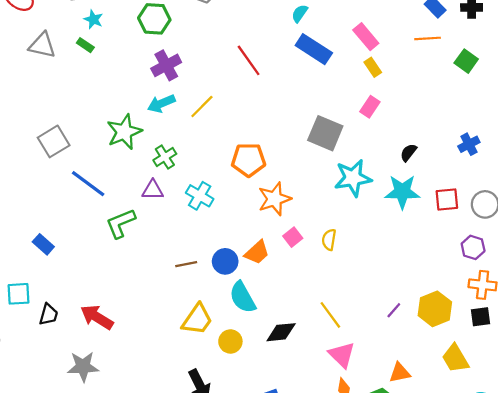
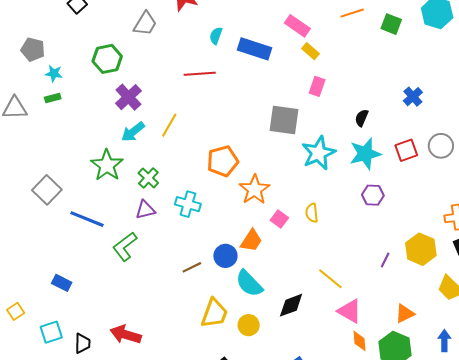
cyan semicircle: (300, 13) -> (216, 36), moved
green rectangle: (85, 45) -> (53, 98), turned -35
red line: (249, 60) -> (200, 74), turned -44
purple hexagon: (473, 247) -> (373, 195), moved

